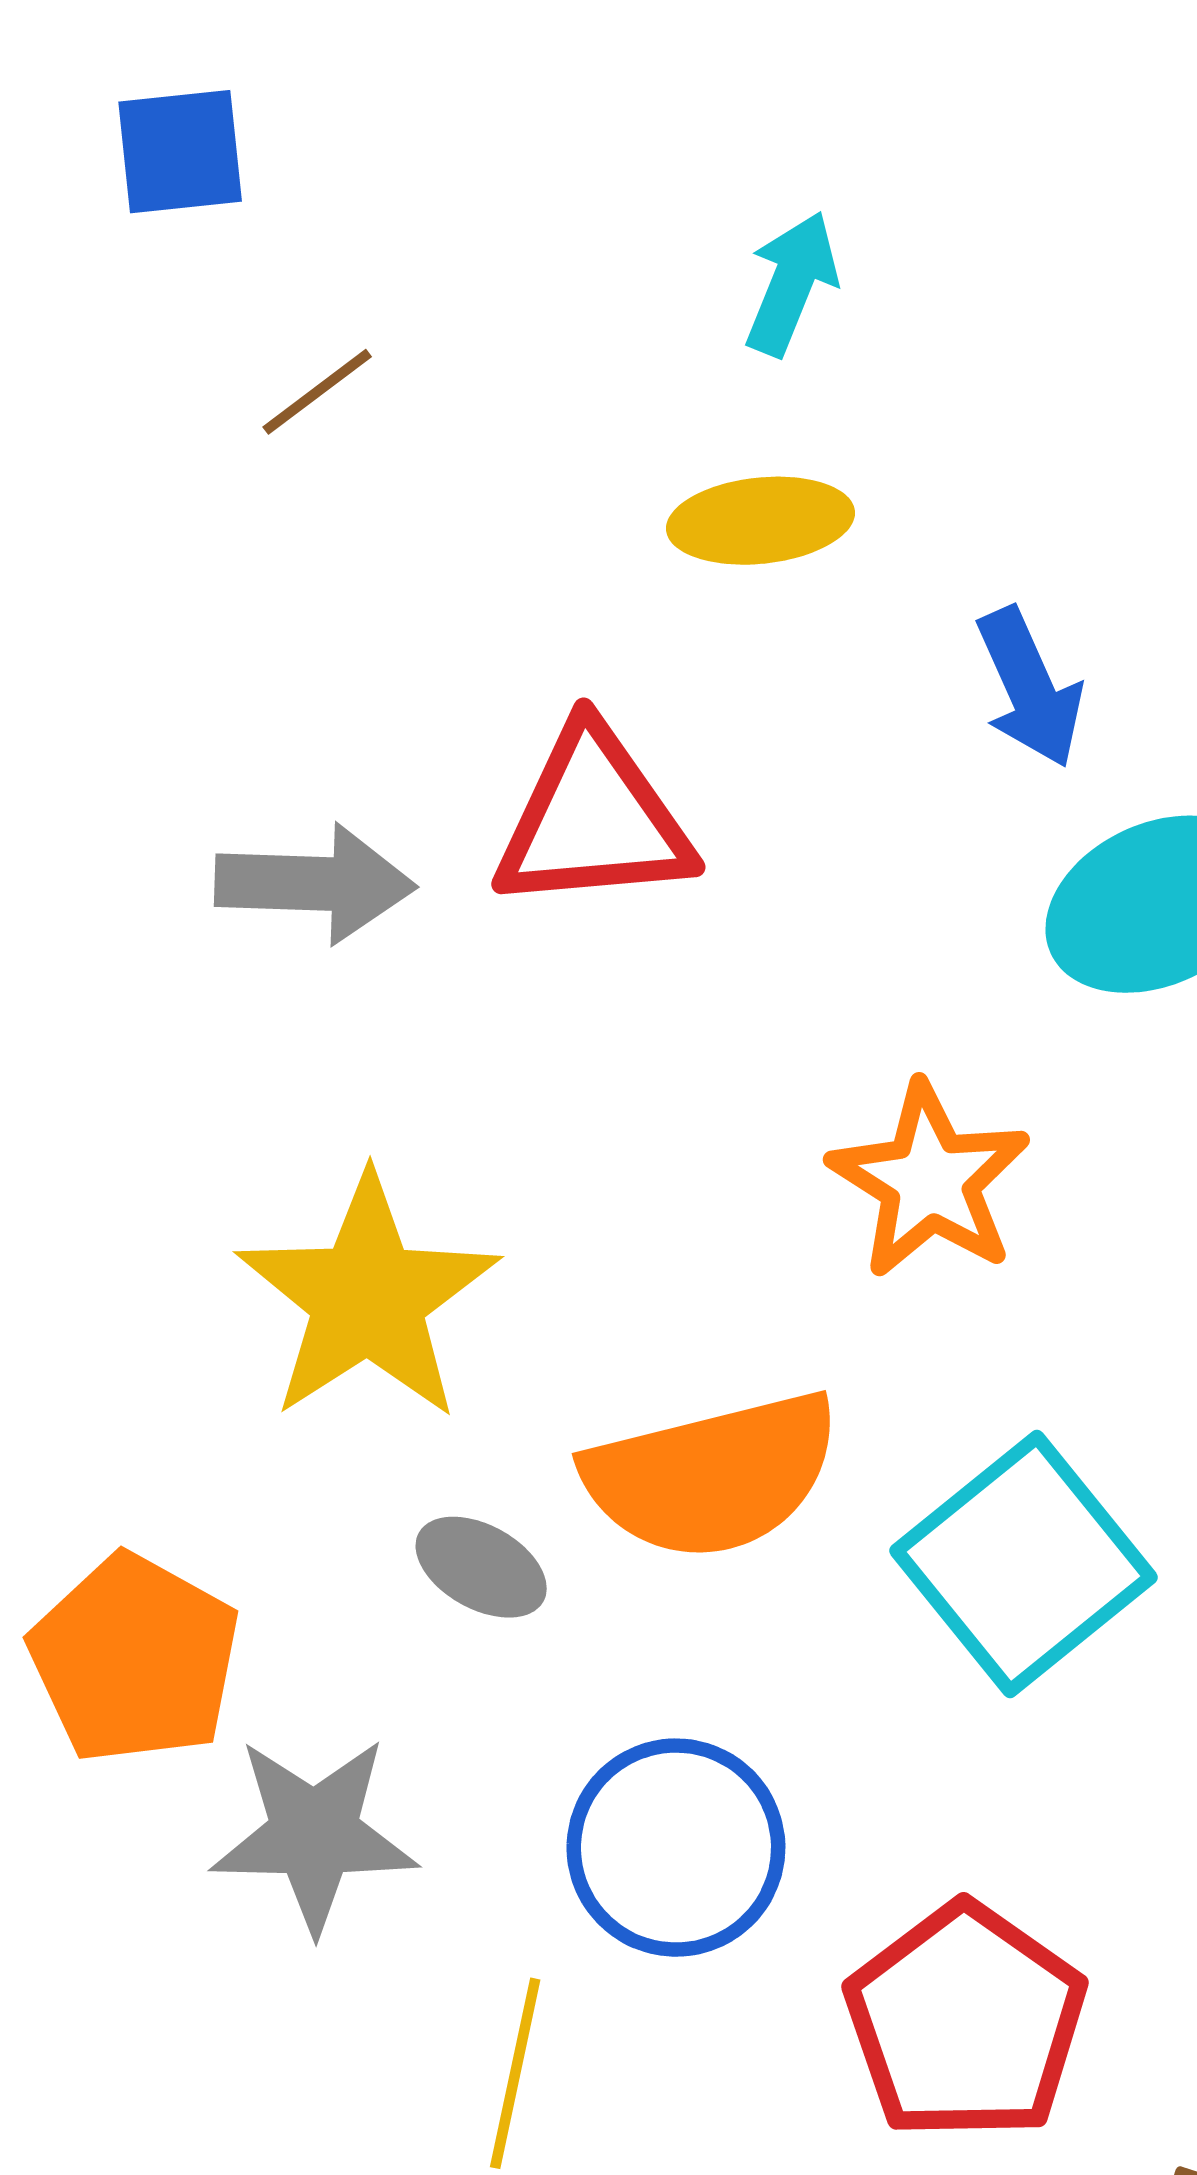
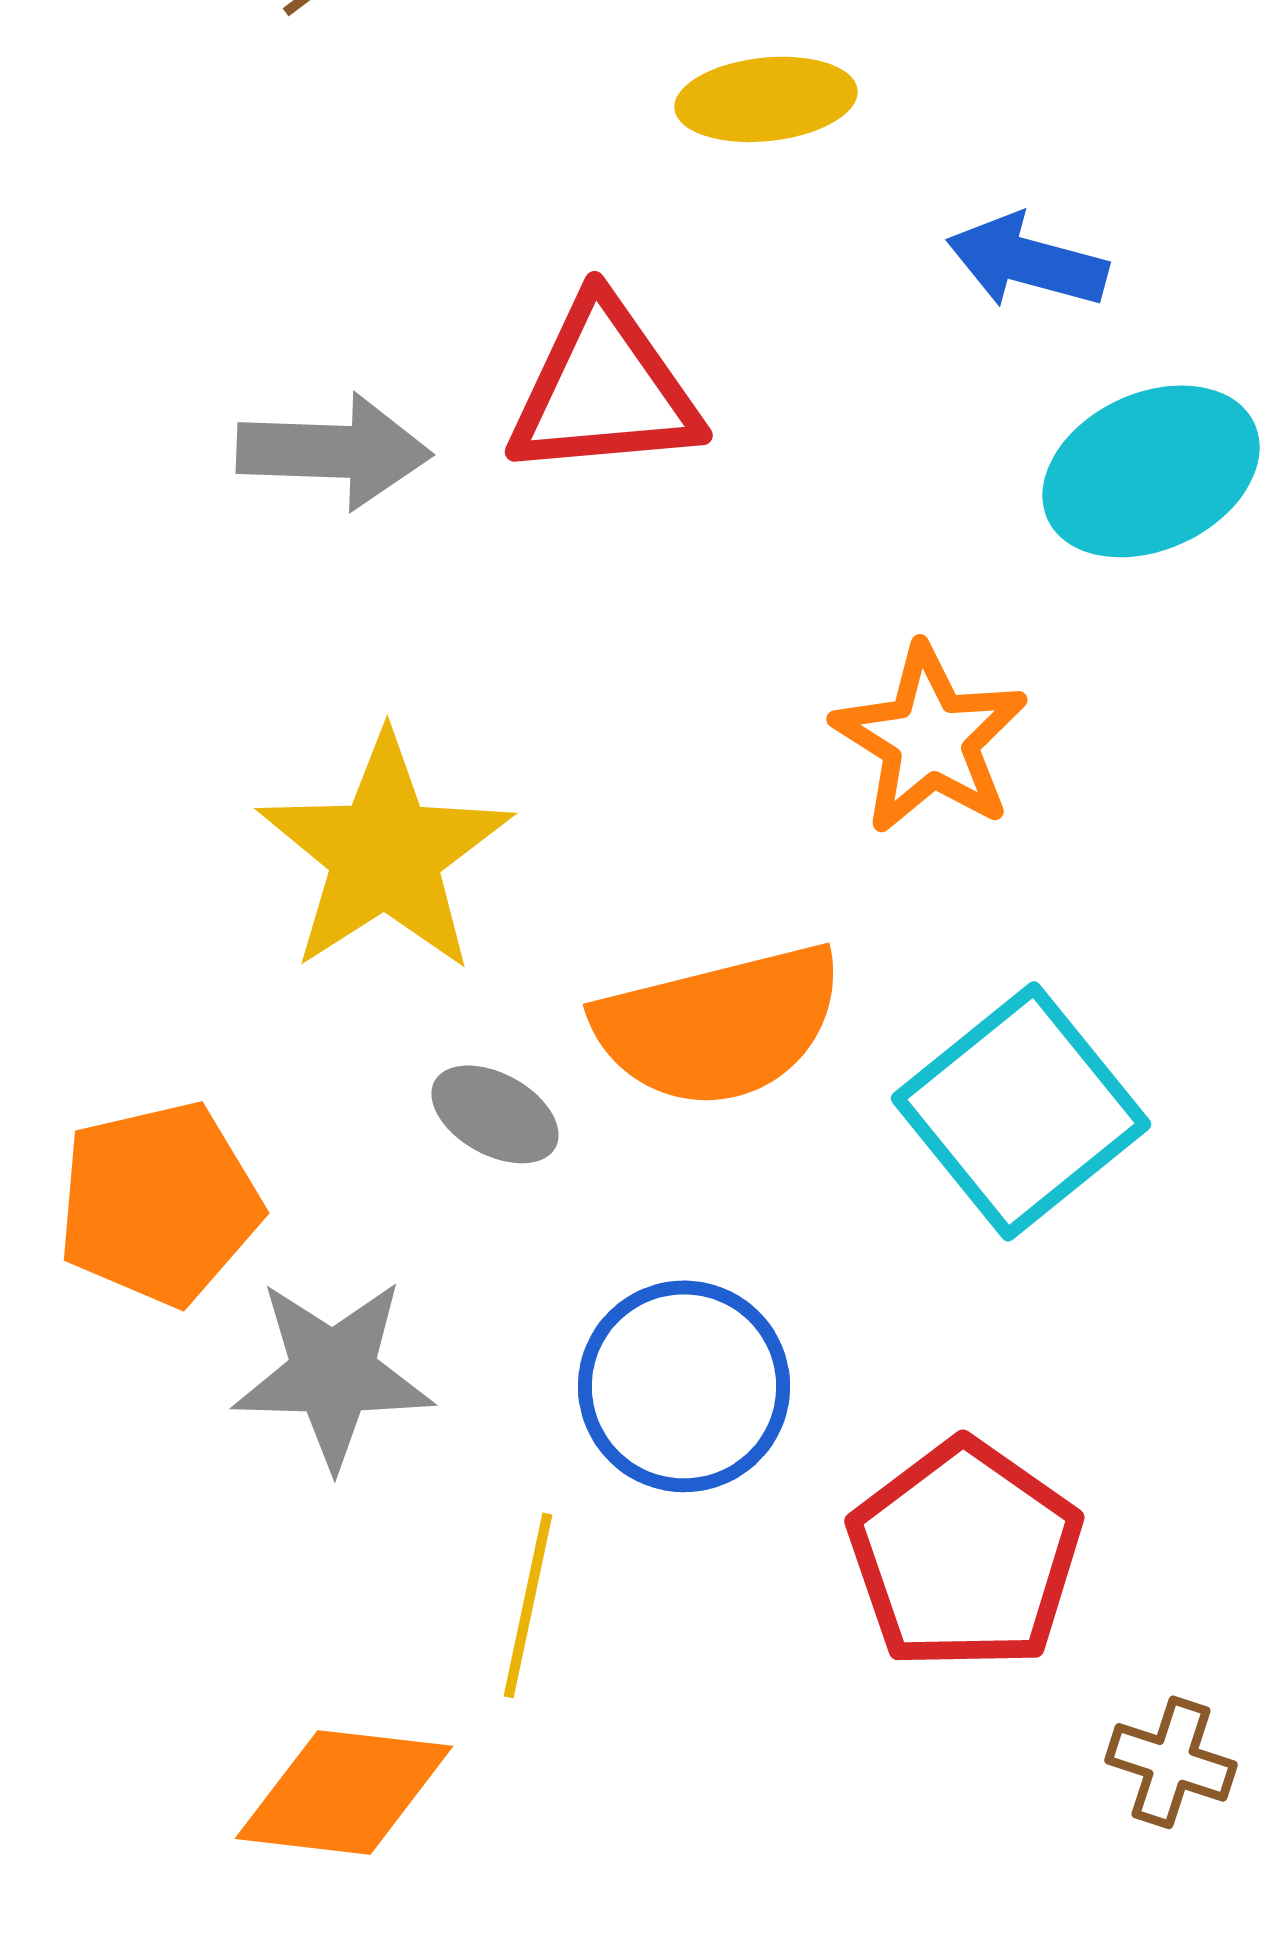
blue arrow: (1030, 688) -> (1027, 261), turned 129
orange pentagon: (135, 1659) -> (159, 1203), turned 30

